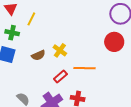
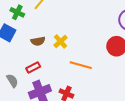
red rectangle: (60, 77) -> (33, 67), moved

